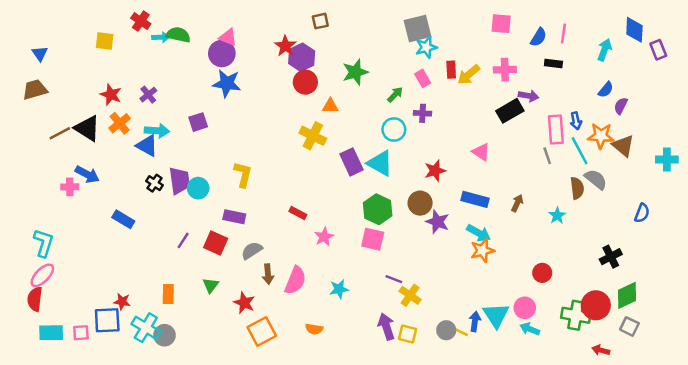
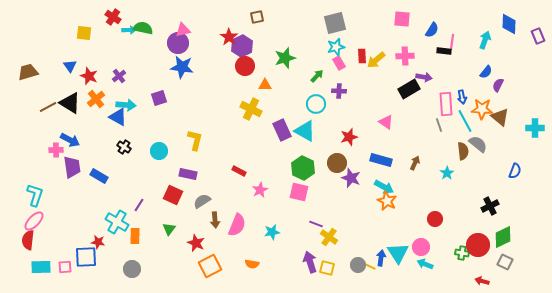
pink line: (563, 34) -> (452, 42), moved
pink triangle: (228, 37) -> (183, 30), turned -35
cyan star: (426, 47) -> (336, 47), moved
purple rectangle: (658, 50) -> (538, 36), moved
blue triangle: (40, 53) -> (70, 66), moved
purple trapezoid: (179, 181) -> (72, 167), moved
purple line: (183, 240) -> (139, 205), moved
orange star: (482, 250) -> (387, 201), turned -30
green cross: (576, 315) -> (462, 253), size x0.6
cyan cross: (146, 328) -> (117, 222), moved

